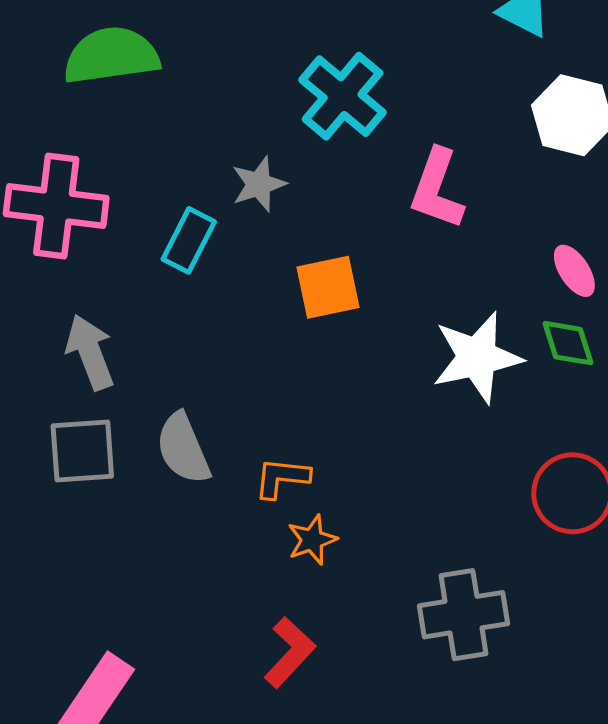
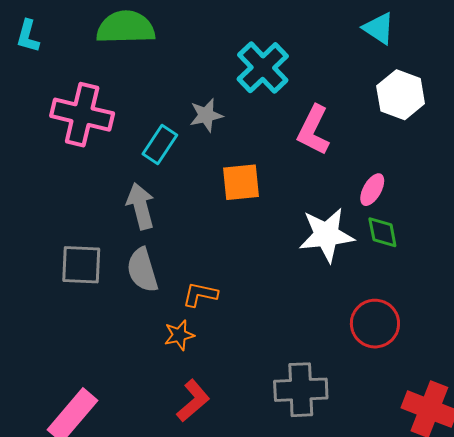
pink ellipse: (574, 271) -> (372, 190), moved, turned 56
gray arrow: (90, 352) -> (141, 206), moved
orange star: (312, 540) -> (179, 335), moved

